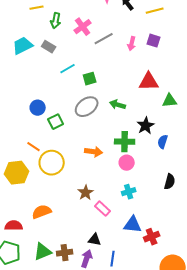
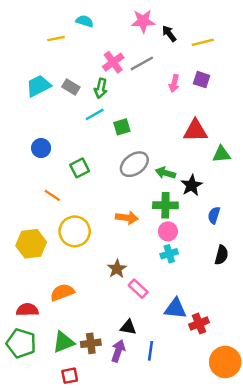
green arrow: (56, 21) -> (101, 88), moved
gray line: (104, 39) -> (142, 63), moved
green arrow: (118, 105) -> (165, 173), moved
gray ellipse: (87, 107) -> (134, 164), moved
blue circle: (38, 108) -> (41, 148), moved
green square: (56, 122) -> (80, 168), moved
blue semicircle: (163, 142) -> (214, 215), moved
orange line: (34, 147) -> (52, 195), moved
cyan cross: (129, 192) -> (169, 254), moved

